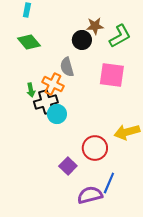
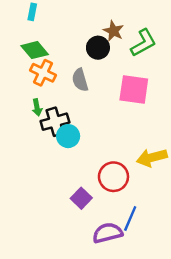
brown star: (95, 26) -> (113, 31), turned 30
orange cross: (53, 84) -> (43, 73), moved

